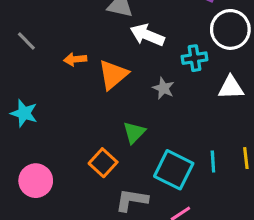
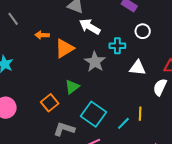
white circle: (230, 29) -> (143, 31), size x0.6
gray star: (163, 88) -> (95, 62), size x1.5
cyan line: (213, 162) -> (123, 123), moved, turned 40

